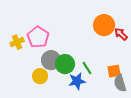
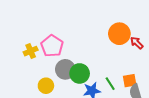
green line: (87, 68) -> (110, 84), moved
yellow circle: (40, 76) -> (46, 86), moved

